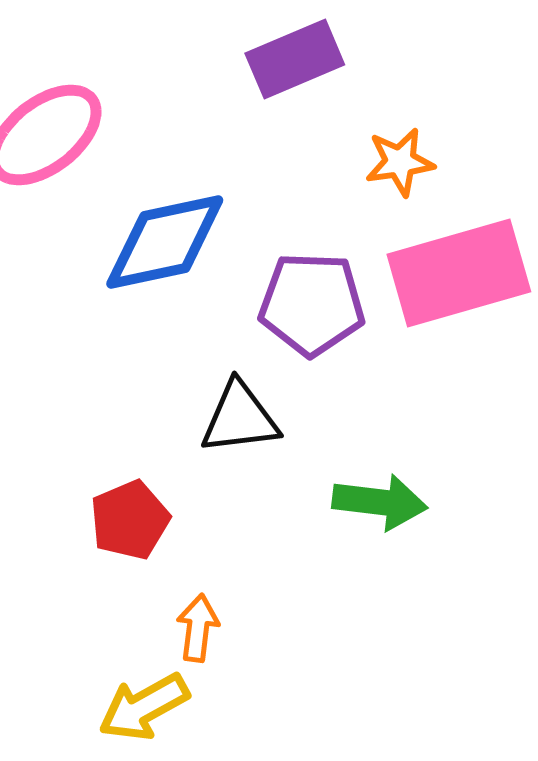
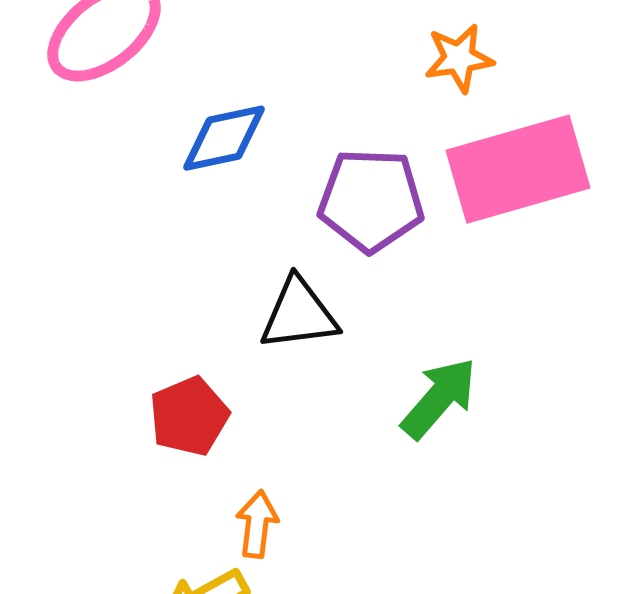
blue diamond: (165, 242) -> (224, 138), size x0.7
green arrow: (380, 502) -> (439, 398), turned -56

